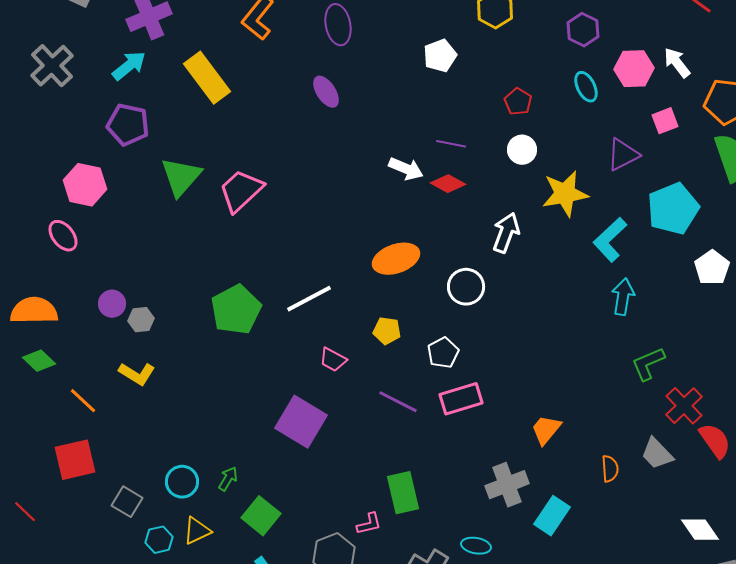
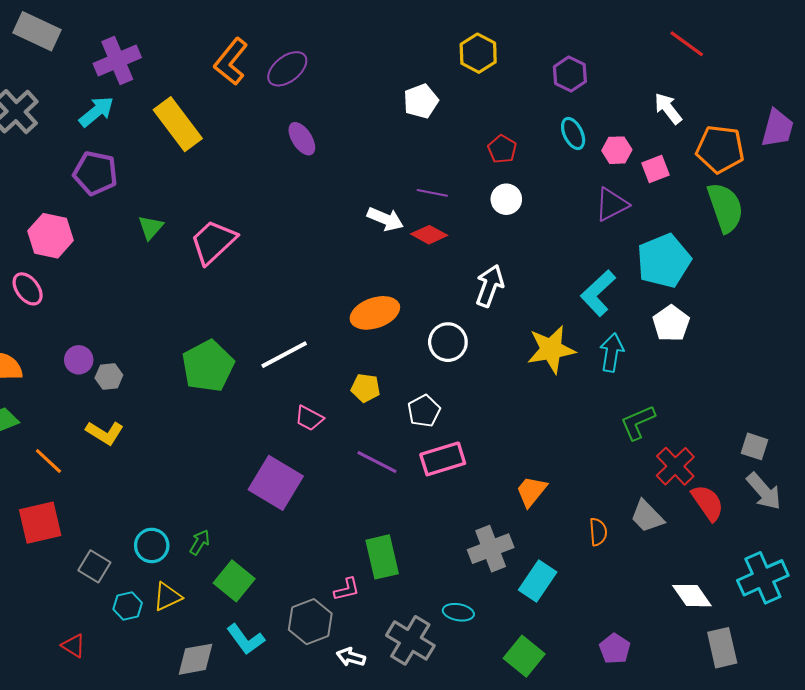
purple ellipse: (338, 25) -> (287, 69), moved, turned 63
pink hexagon: (634, 69) -> (617, 150), moved, size x0.7
green triangle: (181, 177) -> (151, 227), size x0.6
yellow star: (565, 194) -> (551, 349), moved
white pentagon: (712, 268) -> (671, 323), moved

